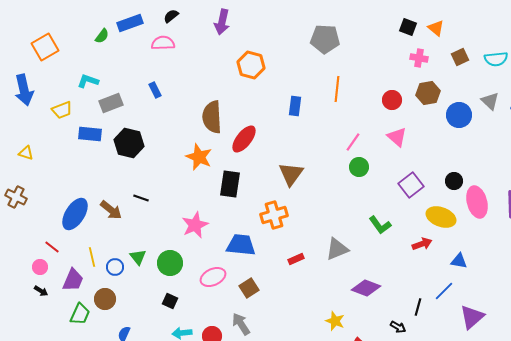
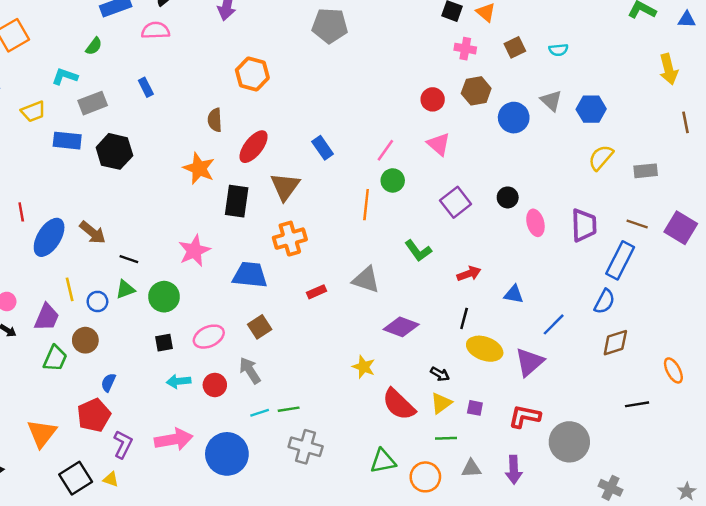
green semicircle: (102, 36) -> (94, 46), moved
gray pentagon: (325, 39) -> (330, 26), moved
cyan semicircle: (496, 59) -> (558, 50), size x0.7
orange hexagon: (251, 65) -> (252, 74), moved
orange line: (337, 89) -> (366, 205), moved
blue rectangle: (295, 106) -> (323, 148), moved, turned -42
brown semicircle: (212, 117) -> (215, 120), size x0.6
brown triangle: (291, 174) -> (285, 187), moved
black line: (141, 198) -> (129, 259), moved
pink ellipse: (477, 202) -> (535, 223), size x0.7
yellow ellipse: (441, 217) -> (485, 349), moved
red line: (52, 247) -> (21, 212), moved, turned 42
gray triangle: (337, 249) -> (366, 280), turned 40
green triangle: (138, 257) -> (125, 289), turned 48
pink ellipse: (213, 277) -> (209, 337), moved
blue line: (444, 291) -> (554, 324), moved
black square: (170, 301) -> (164, 343), turned -35
black line: (418, 307) -> (464, 318), moved

